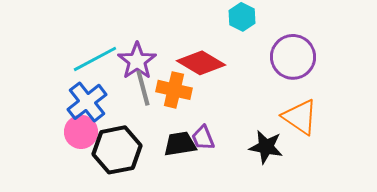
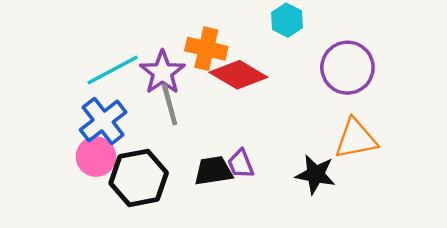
orange cross: (174, 90) -> (206, 49), moved
orange triangle: (300, 117) -> (356, 139), turned -45

